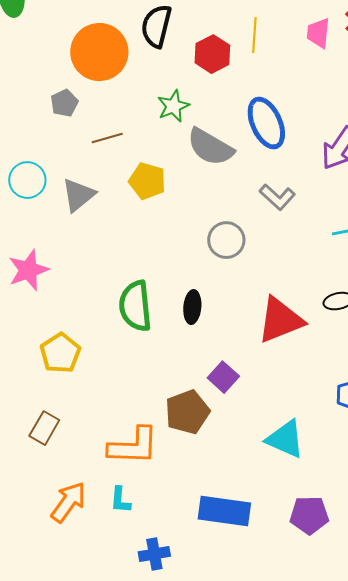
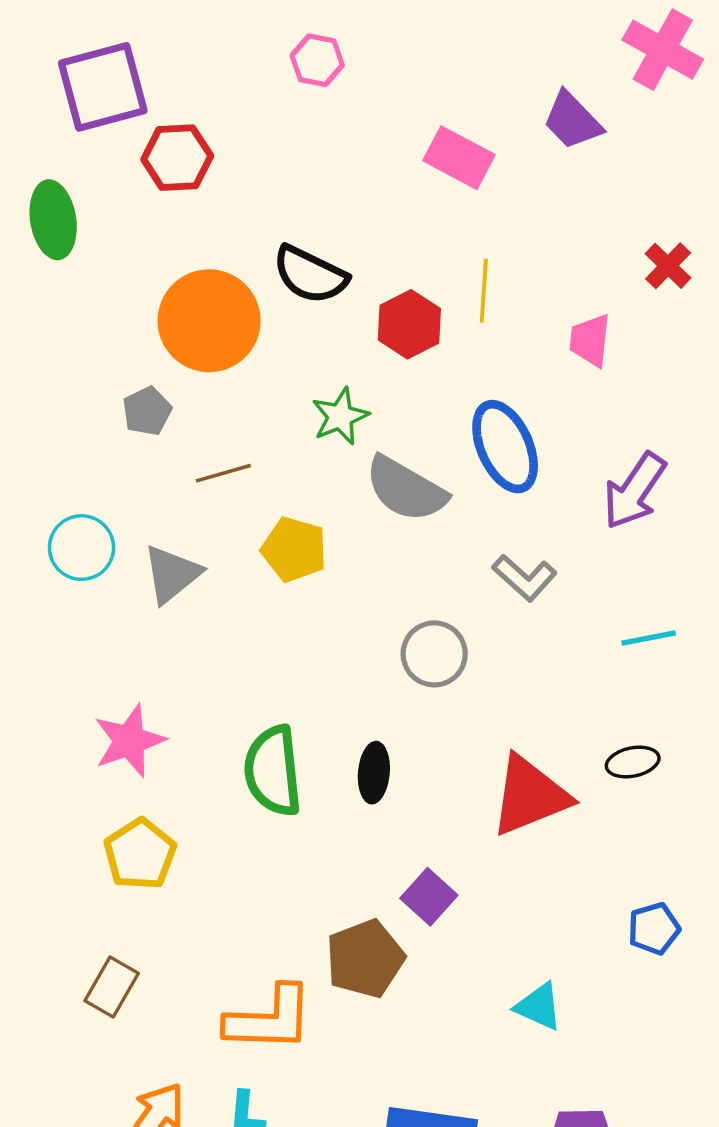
black semicircle: (156, 26) -> (310, 275), turned -78
pink trapezoid: (318, 33) -> (590, 340), moved
pink star: (28, 270) -> (129, 741), moved
cyan triangle: (285, 439) -> (539, 1007), size x0.7

